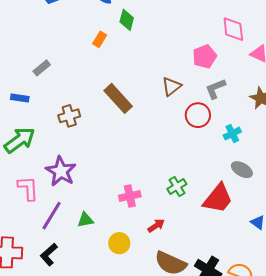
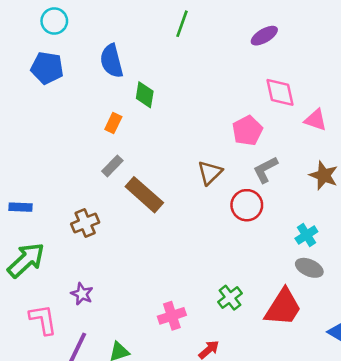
gray rectangle: (42, 68) -> (112, 166), moved
cyan cross: (232, 134) -> (306, 235), moved
purple star: (61, 171) -> (82, 294), size x0.6

